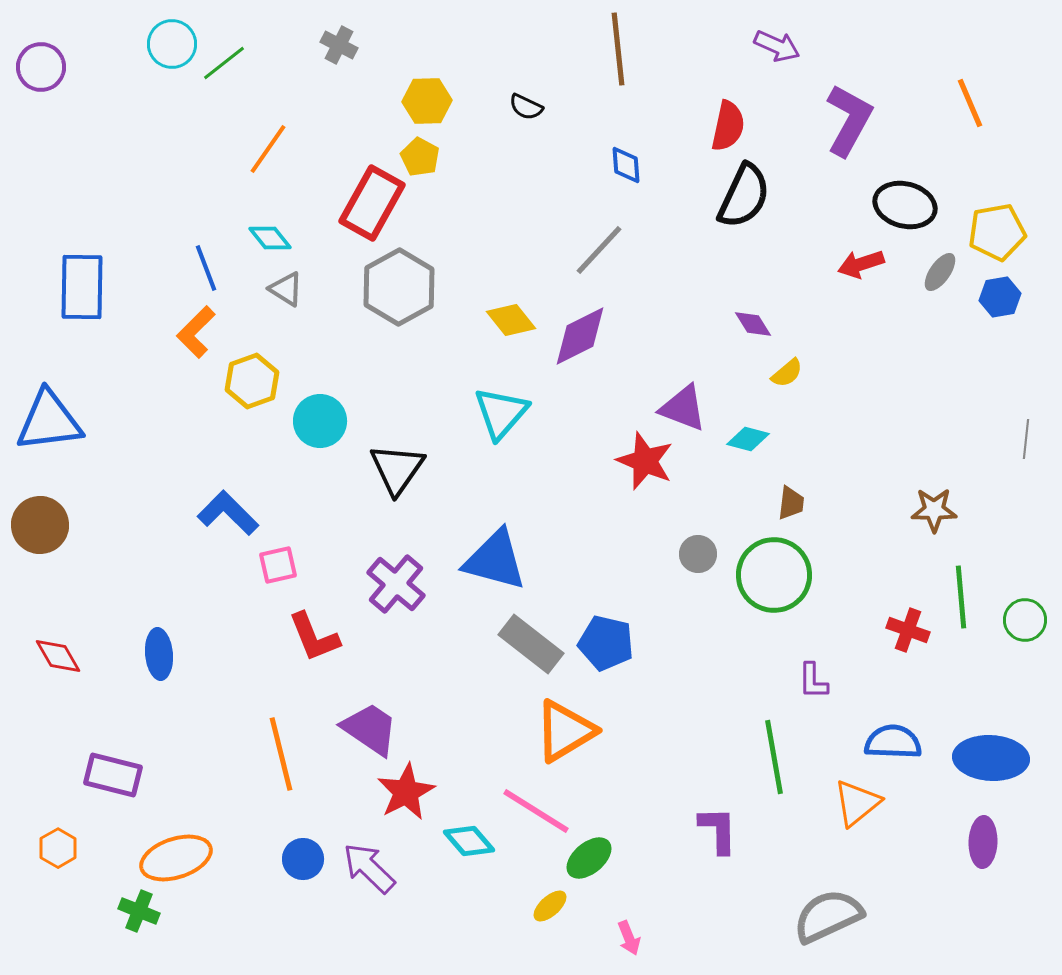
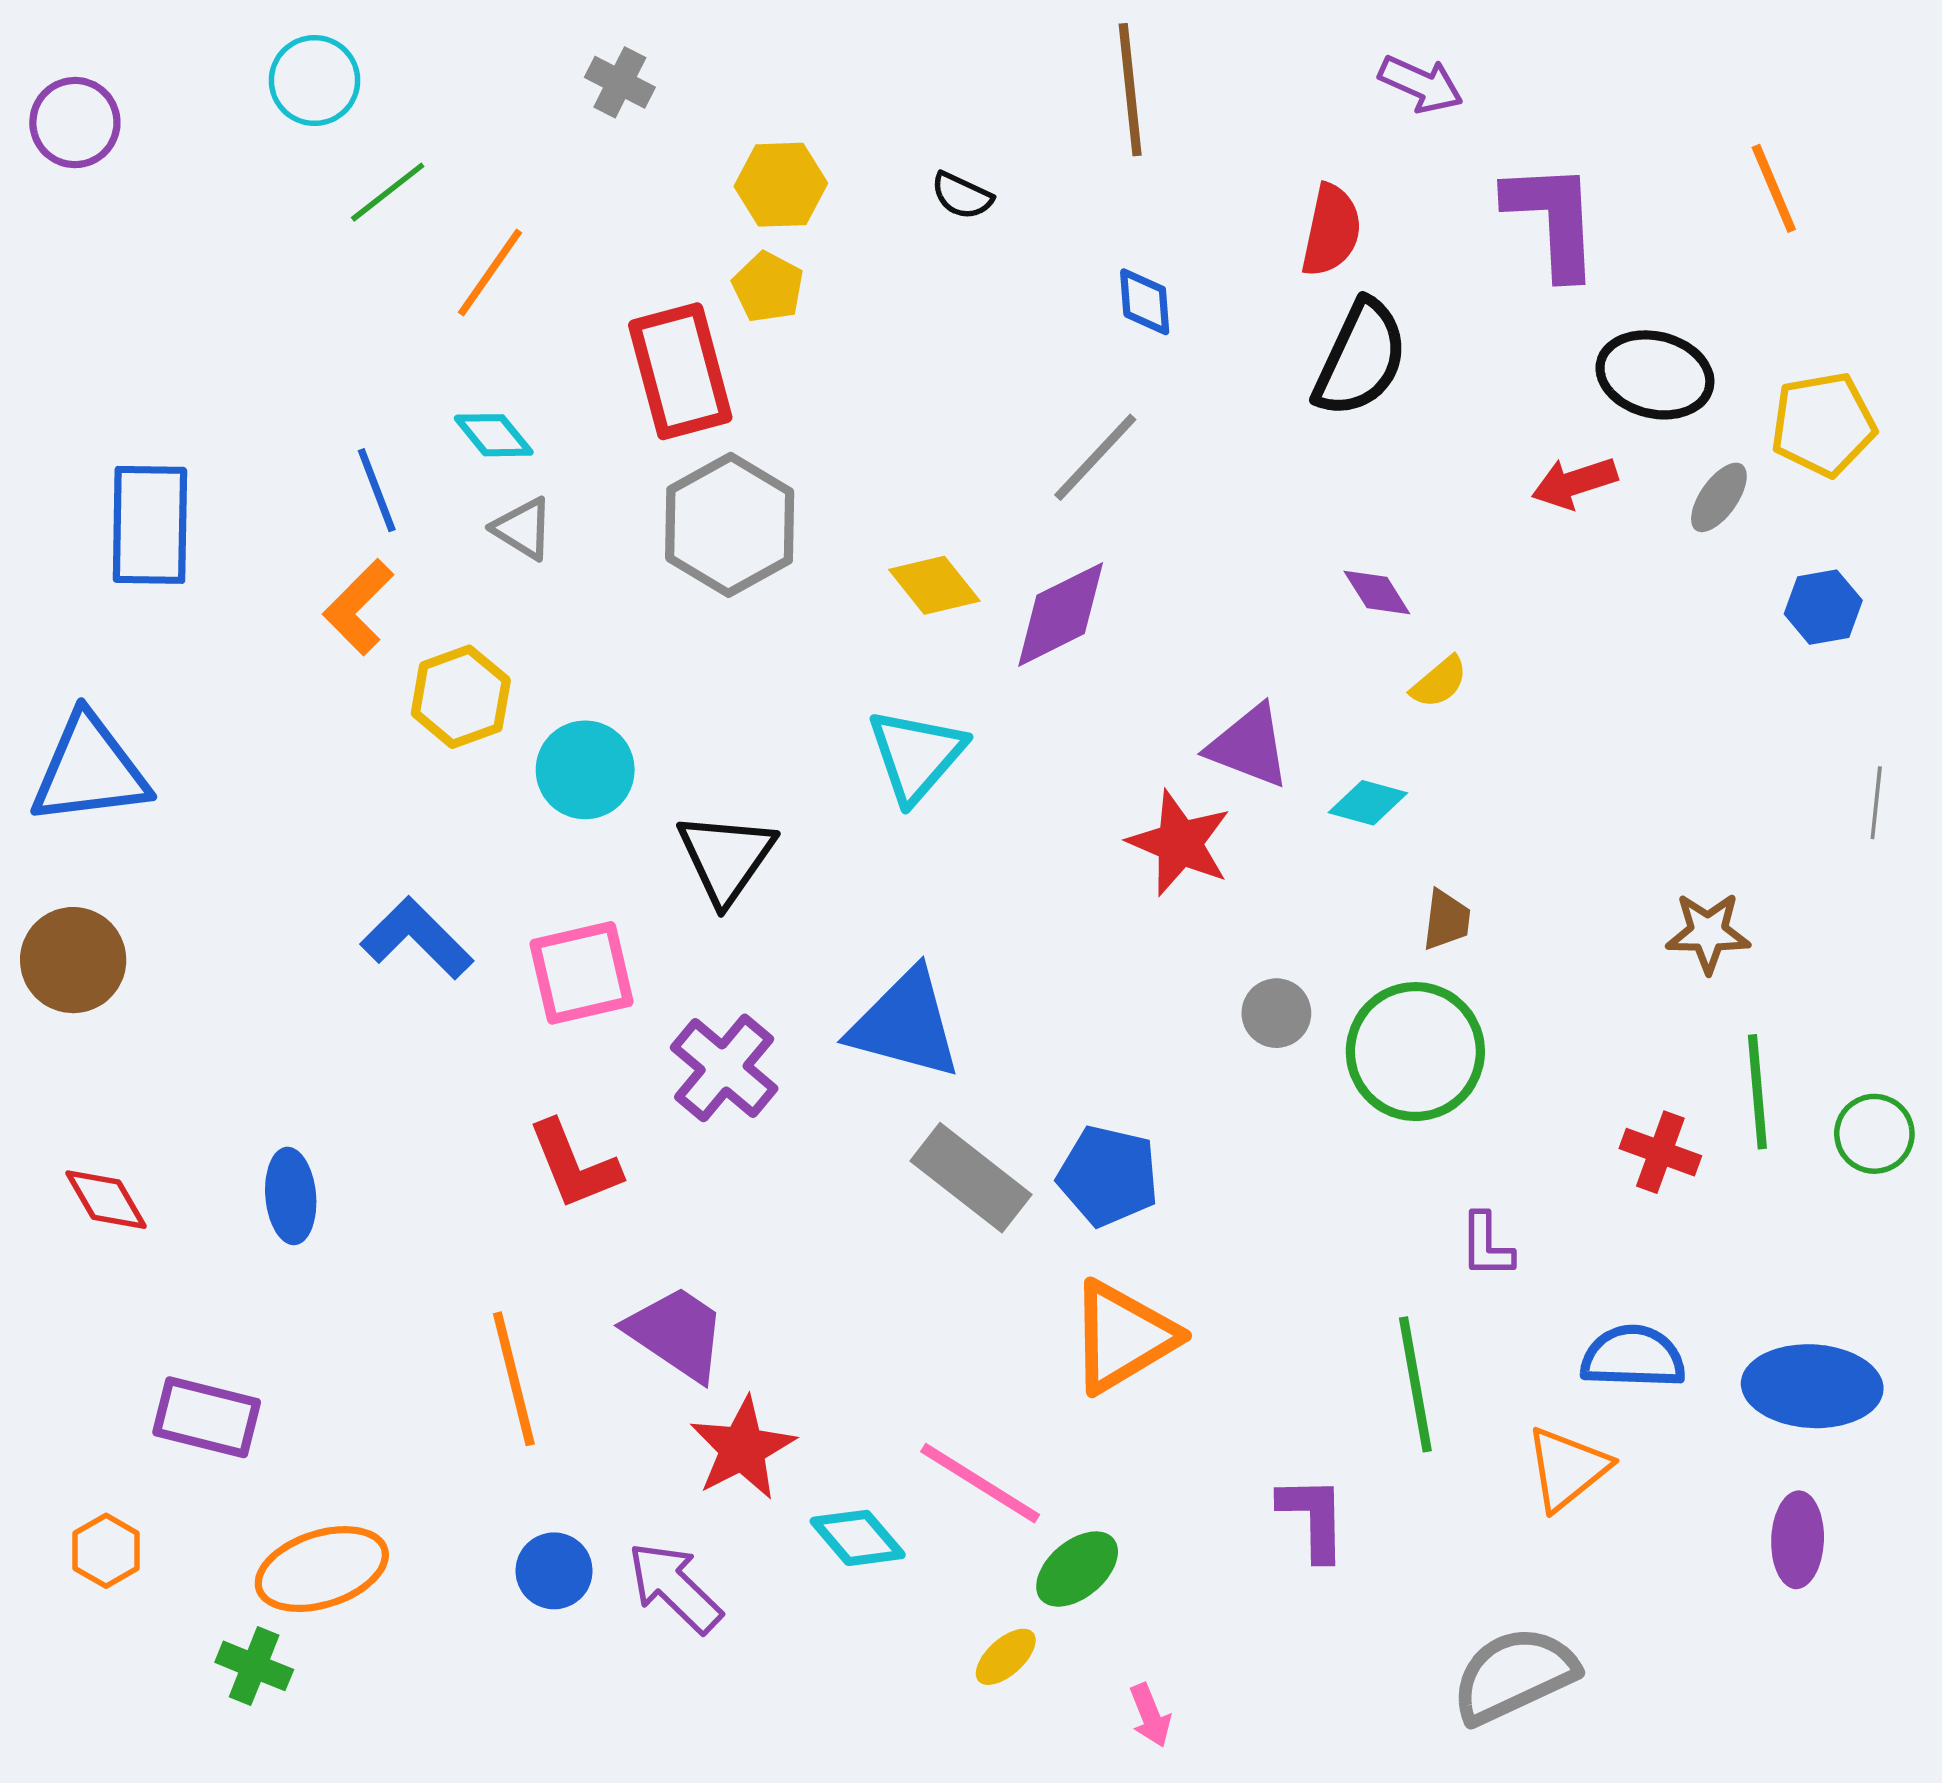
green line: (224, 63) -> (388, 192), moved
purple L-shape: (849, 120) -> (1553, 219), turned -32
red rectangle: (372, 203) -> (680, 371), turned -44
blue hexagon: (1000, 297) -> (1823, 607), moved
pink square: (278, 565) -> (581, 973), moved, size x1.5
orange triangle: (565, 731) -> (1123, 1337), moved

